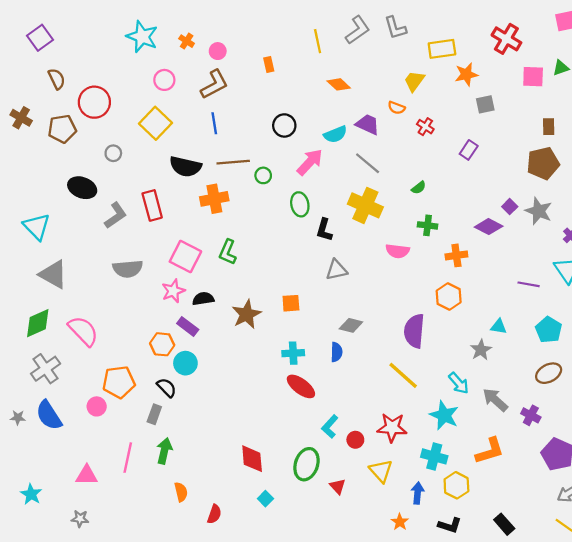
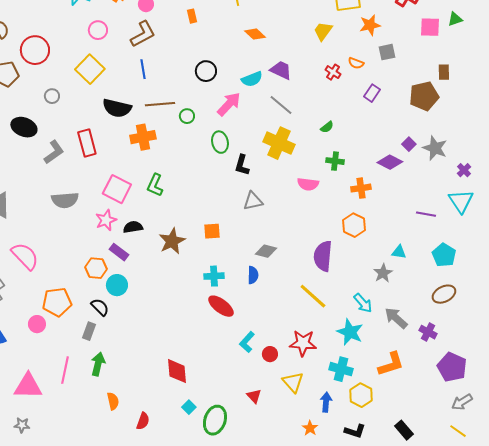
orange semicircle: (396, 108) -> (356, 63), moved
brown pentagon: (543, 163) -> (424, 96), moved
green ellipse: (306, 464) -> (215, 420), moved
pink triangle: (87, 475) -> (28, 386), size x1.4

